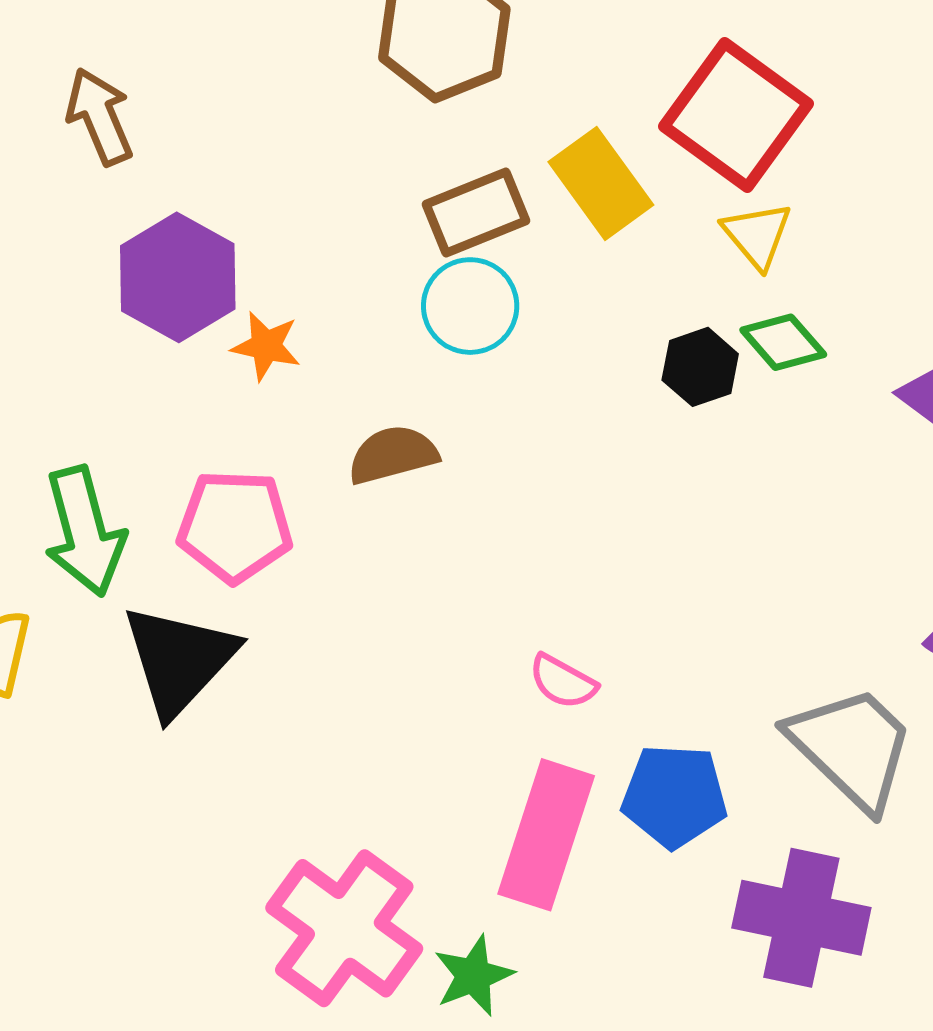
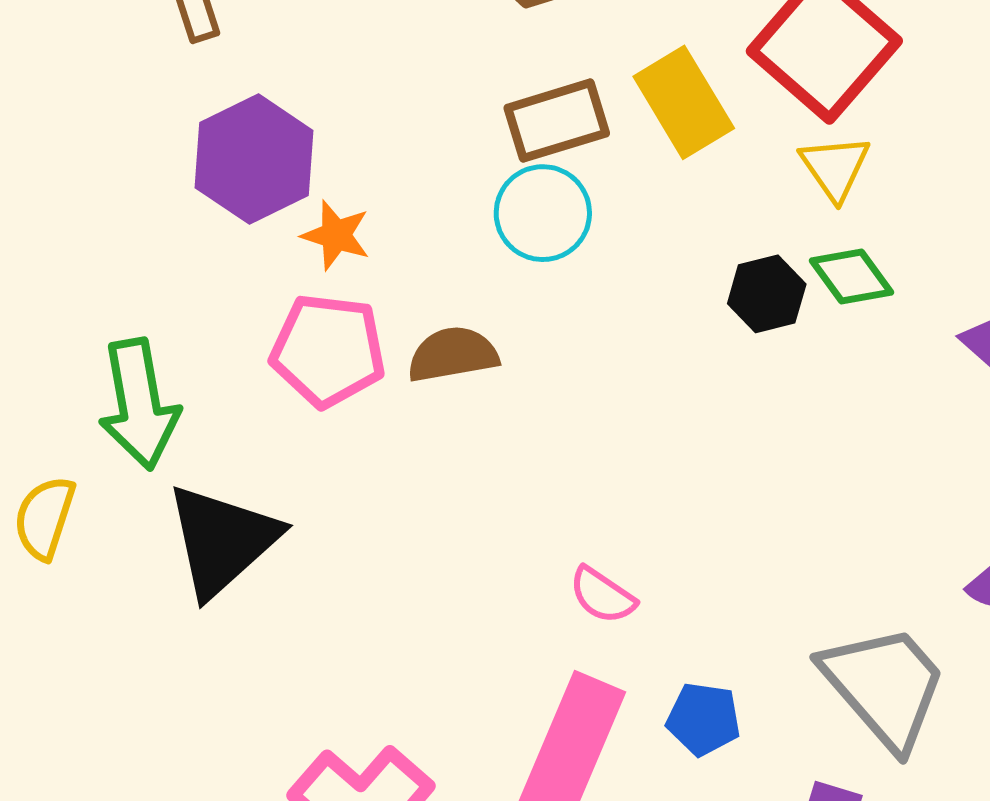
pink pentagon: (235, 526) -> (328, 350), moved
blue pentagon: (674, 796) -> (704, 719), size x0.7

